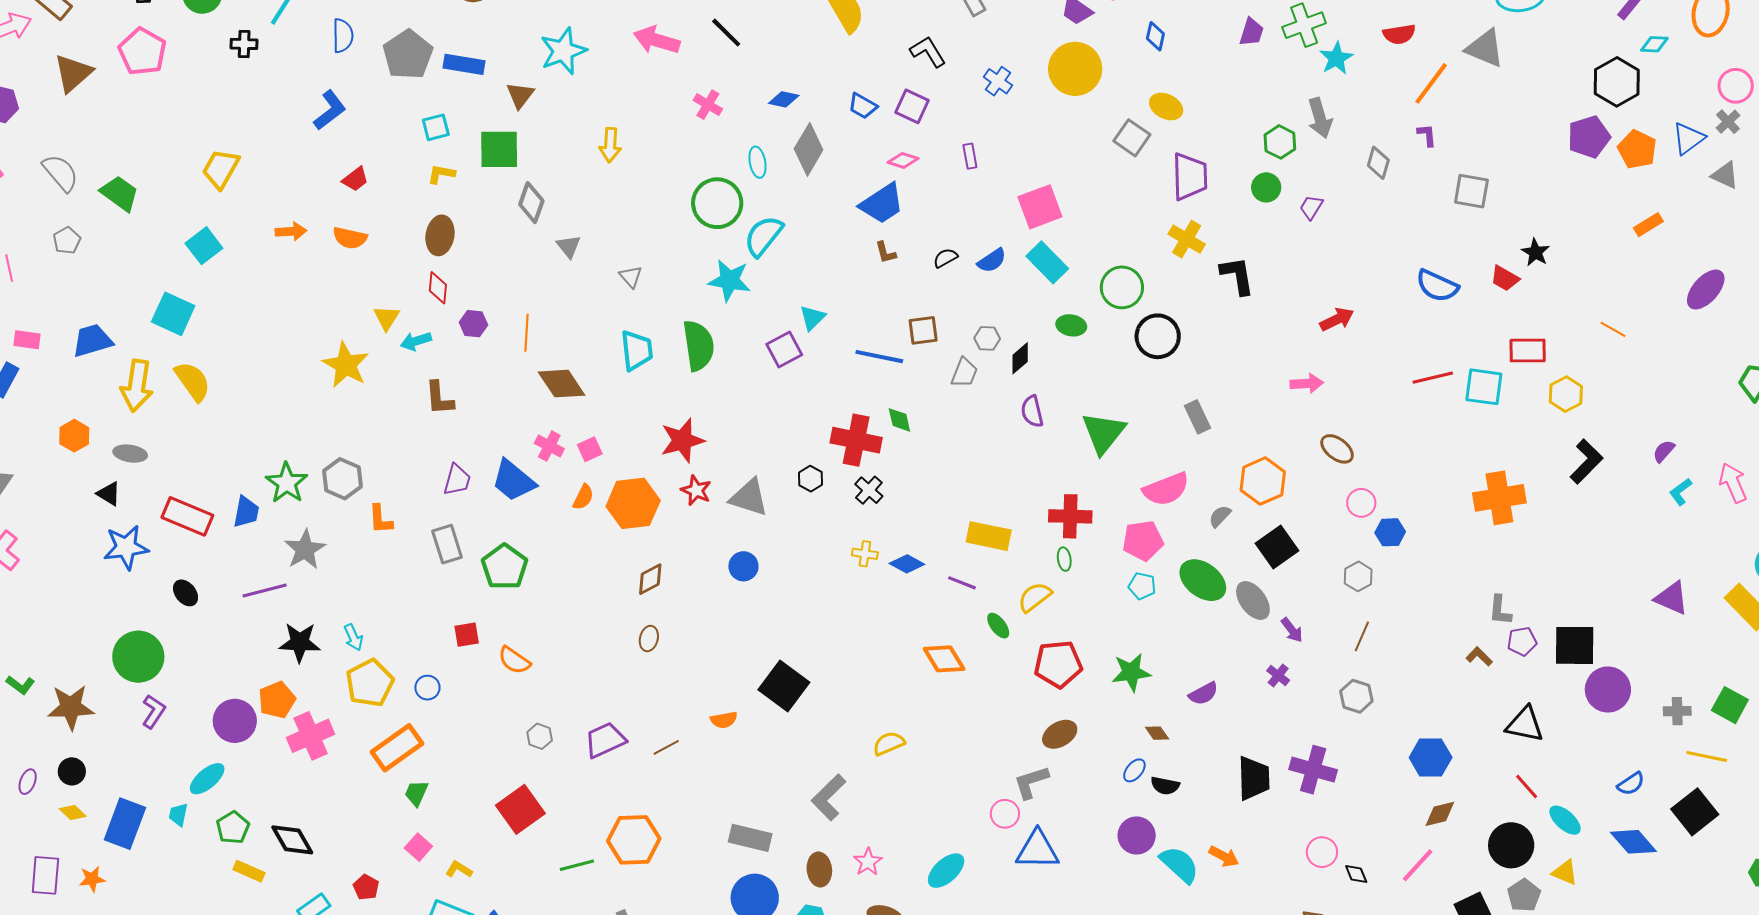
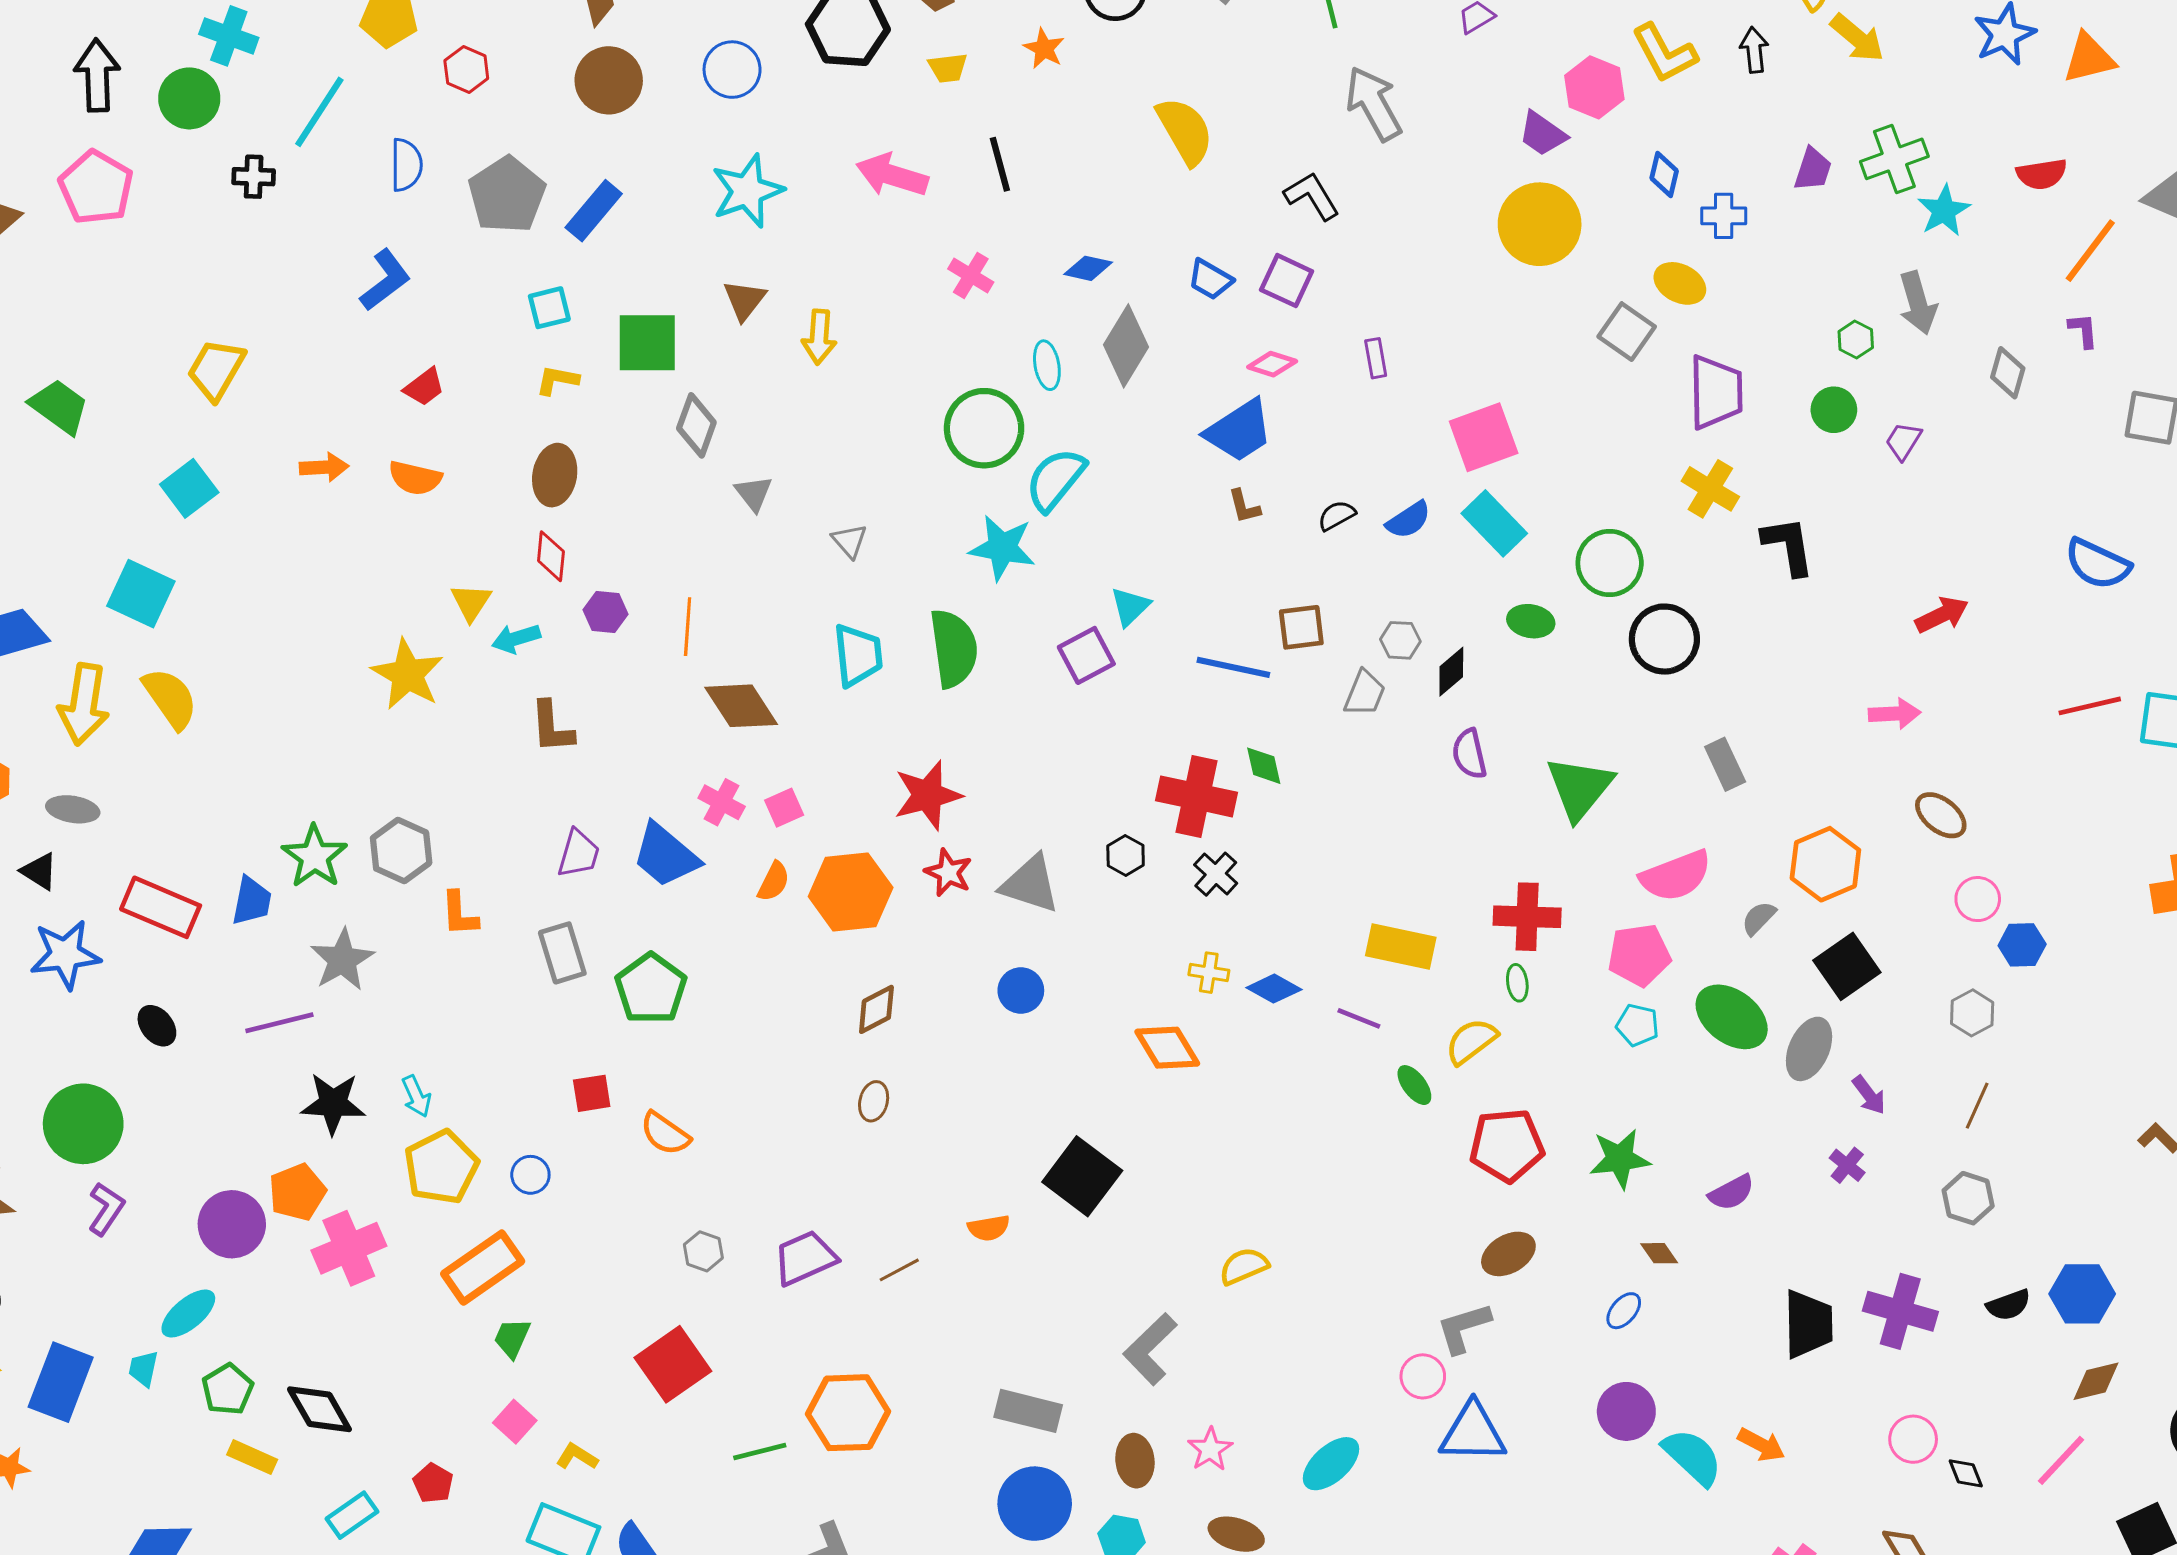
black line: (726, 33) -> (1000, 164), turned 30
blue rectangle: (464, 64) -> (594, 211), turned -60
blue cross: (998, 81) -> (1724, 216), moved, turned -36
brown triangle: (520, 95) -> (744, 300), moved
green hexagon: (1280, 142) -> (1856, 339), size x0.7
gray ellipse: (1253, 600) -> (1809, 1049), turned 60
orange diamond: (944, 659) -> (1167, 1048), moved
black semicircle: (1165, 786) -> (2009, 1305), moved, turned -32

